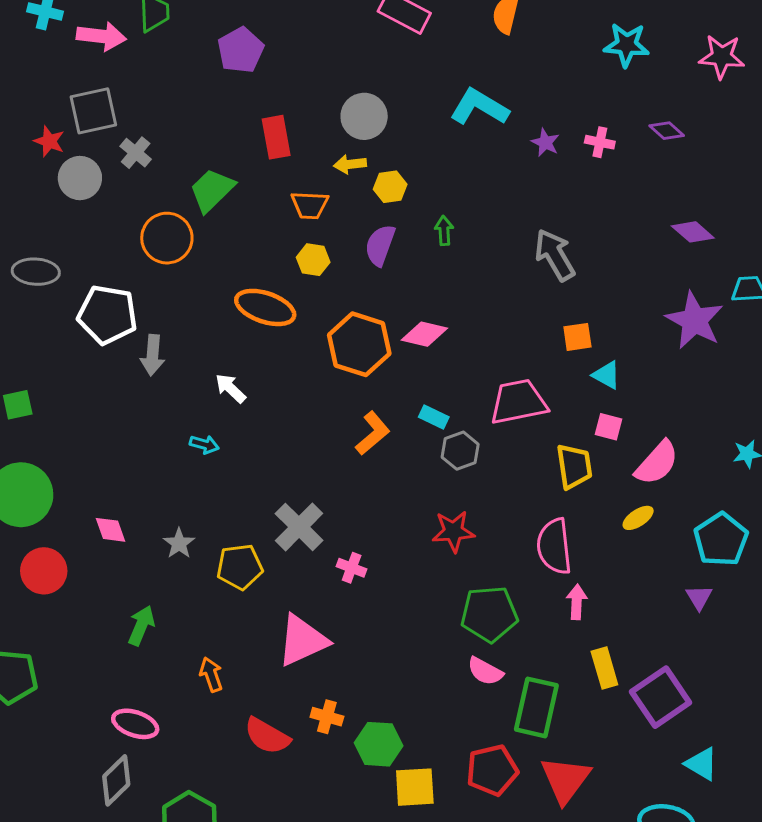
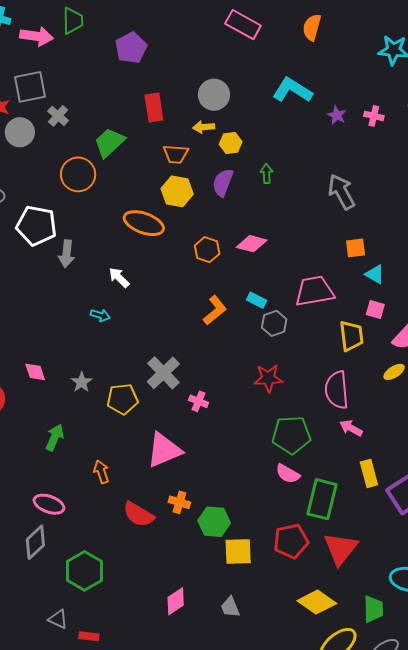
yellow hexagon: (313, 260) -> (177, 191), size x1.4
orange hexagon: (359, 344) -> (207, 250), size x0.6
pink arrow: (577, 602) -> (351, 428), turned -65

